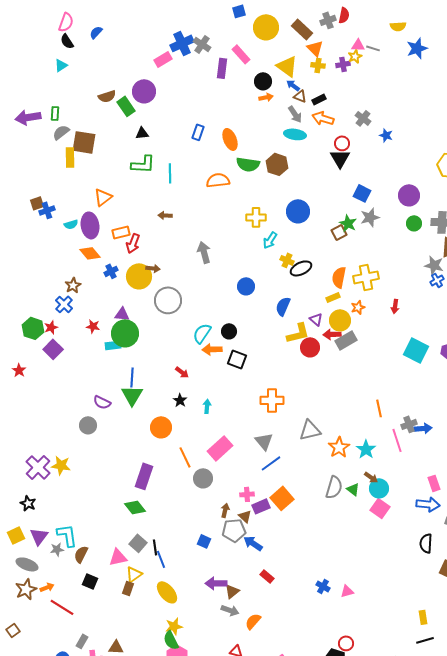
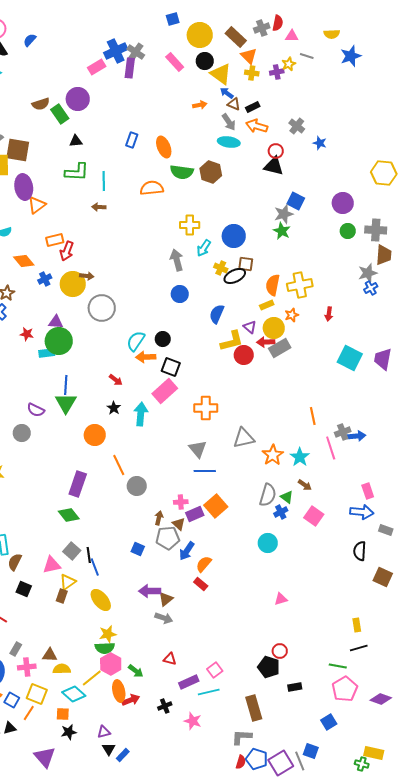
pink triangle: (358, 45) -> (292, 36), moved
purple rectangle: (222, 68) -> (130, 68), moved
black circle: (263, 81) -> (205, 61), moved
black triangle: (340, 158) -> (274, 166), turned -45
blue circle: (298, 211) -> (234, 236), moved
brown arrow: (165, 215) -> (99, 207), moved
gray star: (370, 217) -> (284, 214), moved
purple ellipse: (90, 225) -> (24, 187), moved
brown square: (339, 232) -> (246, 264), moved, turned 35
gray arrow: (204, 252) -> (177, 260), moved
gray star: (434, 265) -> (368, 273), turned -30
cyan arrow: (207, 406) -> (141, 414), size x1.6
pink rectangle: (220, 448) -> (165, 391), moved
blue line: (271, 463) -> (205, 471), turned 35
cyan circle: (379, 488) -> (268, 543), moved
blue arrow: (253, 543) -> (187, 551), turned -90
blue cross: (323, 586) -> (281, 512), moved, turned 32
orange semicircle: (253, 621) -> (204, 564), moved
green semicircle: (171, 640) -> (105, 648), turned -66

